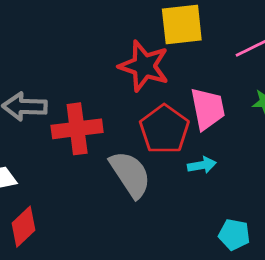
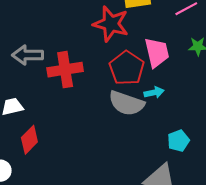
gray semicircle: (130, 174) -> (127, 103), moved, turned 144
cyan pentagon: (234, 235) -> (178, 141), turned -30

